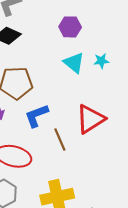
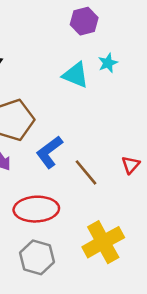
purple hexagon: (70, 27) -> (84, 21), moved
red triangle: (90, 119) -> (131, 165), moved, size x0.5

